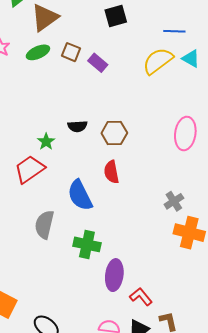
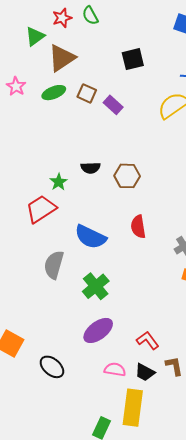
red semicircle: (111, 172) -> (138, 227), moved
blue semicircle: (80, 195) -> (91, 237), turned -40
green cross: (87, 244) -> (96, 286), turned 36
purple ellipse: (114, 275) -> (98, 330), moved, turned 44

